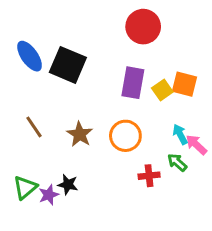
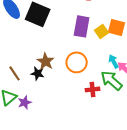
brown line: (34, 127) -> (15, 73), moved
green arrow: (177, 162) -> (112, 80), size x1.6
black star: (68, 185) -> (38, 73), moved

